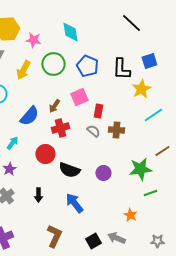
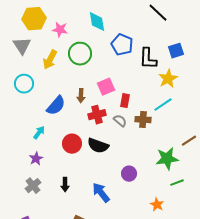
blue pentagon: (87, 66) -> (122, 45), moved
brown arrow: (54, 106) -> (81, 96), turned -32
cyan line: (153, 115) -> (163, 105), moved
red cross: (60, 128) -> (97, 115), moved
black semicircle: (69, 170) -> (98, 146), moved
purple circle: (103, 173) -> (129, 174), moved

